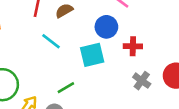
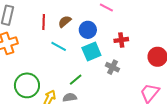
blue circle: (106, 27) -> (88, 30), moved
gray cross: (142, 81) -> (112, 67), moved

